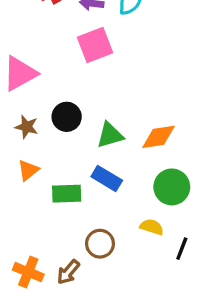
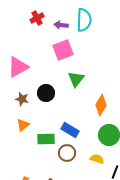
green triangle: (110, 135) -> (76, 79), moved, turned -36
orange diamond: (158, 137) -> (101, 105), turned -50
brown circle: (100, 244) -> (67, 153), moved

